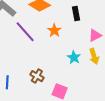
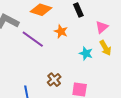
brown cross: (37, 76) -> (54, 80), turned 32

